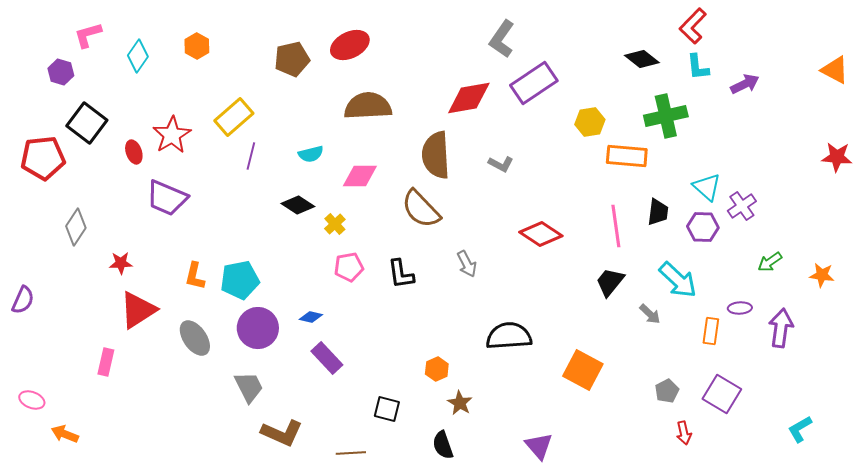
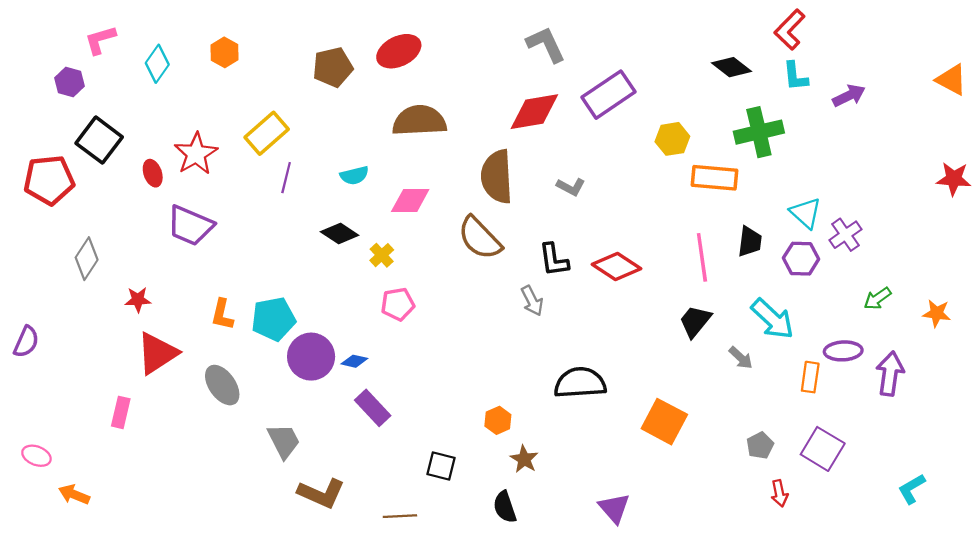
gray L-shape: (502, 39) -> (546, 44), moved, turned 120
black L-shape: (401, 274) -> (554, 260), moved
purple ellipse: (740, 308) -> (843, 351), size x1.4
purple circle: (258, 328) -> (311, 357), moved

